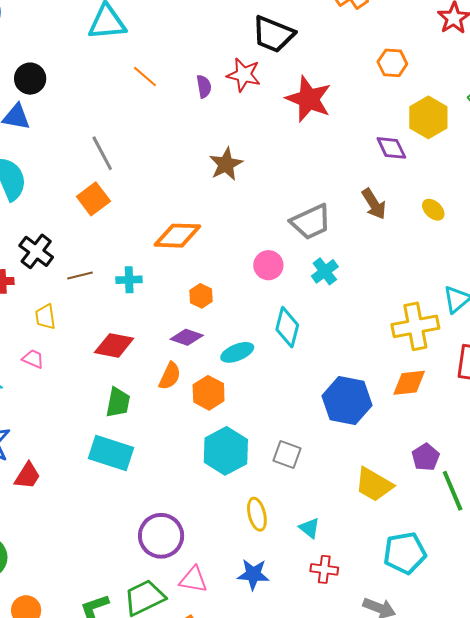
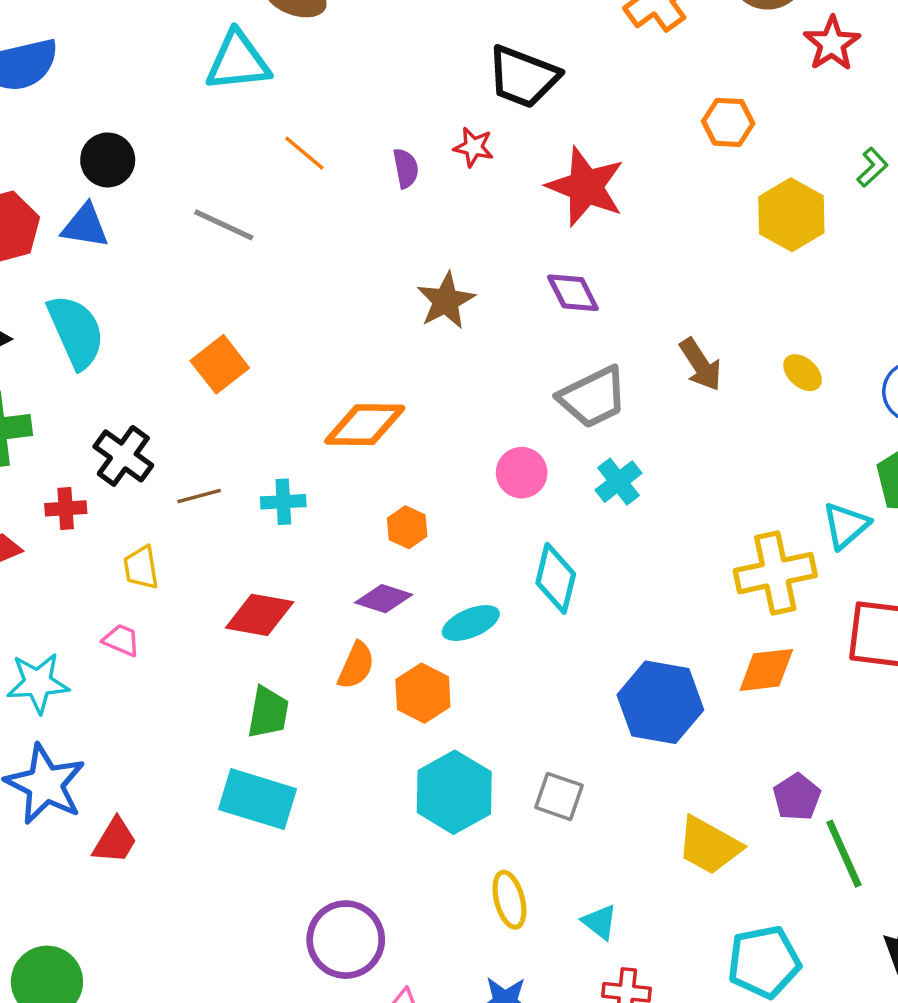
red star: (244, 75) -> (474, 147), size x0.7
purple diamond: (391, 148) -> (573, 293), moved
gray line: (102, 153) -> (224, 225), moved, turned -36

